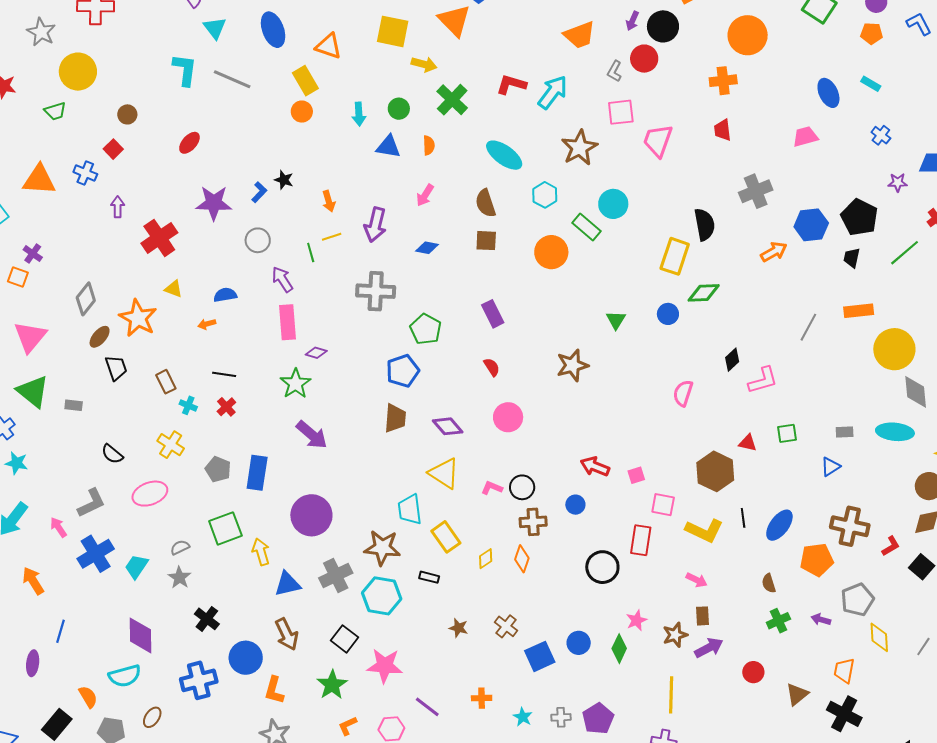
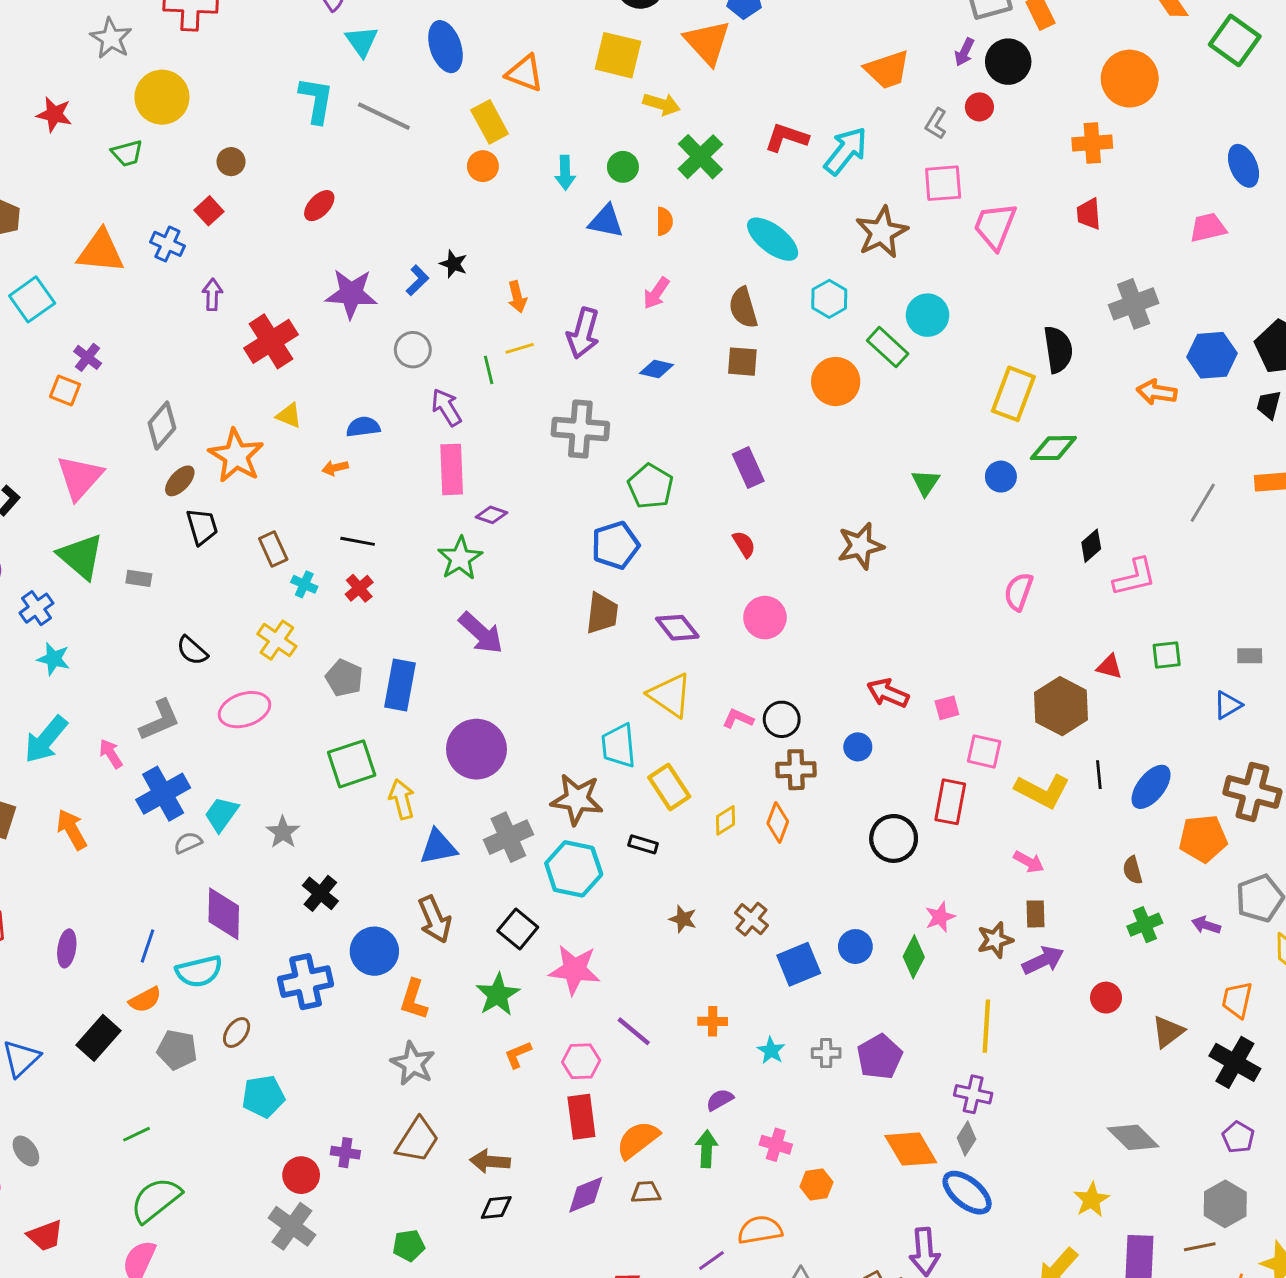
red circle: (644, 59) -> (979, 107), size x0.7
orange arrow: (774, 252) -> (1157, 392), turned -144
gray semicircle: (180, 547) -> (188, 843), moved
blue line: (60, 631) -> (147, 946), moved
orange semicircle: (88, 697) -> (145, 1000), turned 90

